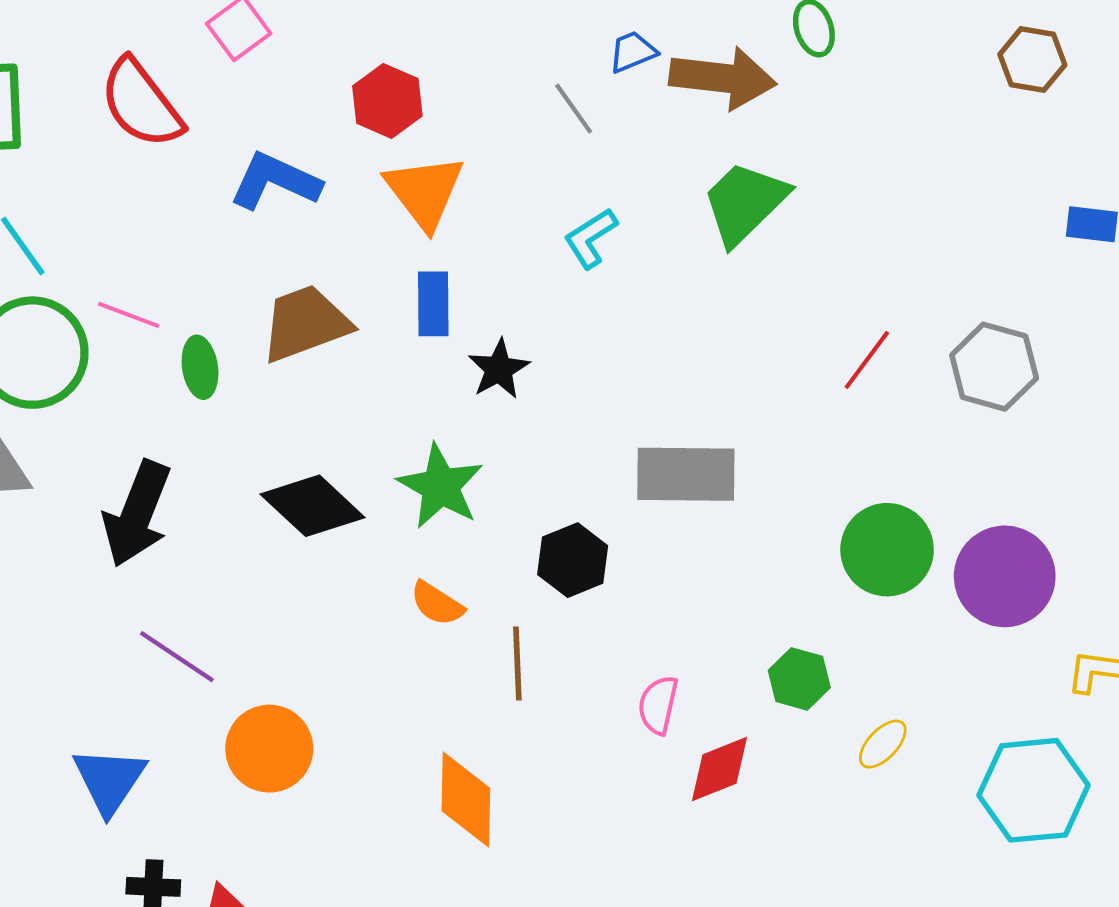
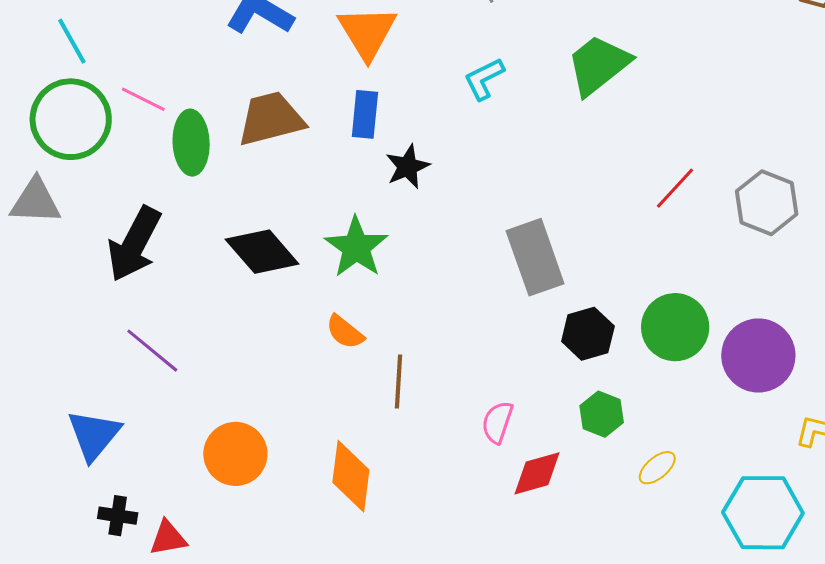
green ellipse: (200, 367) -> (191, 143), size x1.4
gray rectangle: (686, 474) -> (535, 257), turned 64
black hexagon: (573, 560) -> (588, 334), moved
orange circle: (269, 749) -> (235, 454), moved

